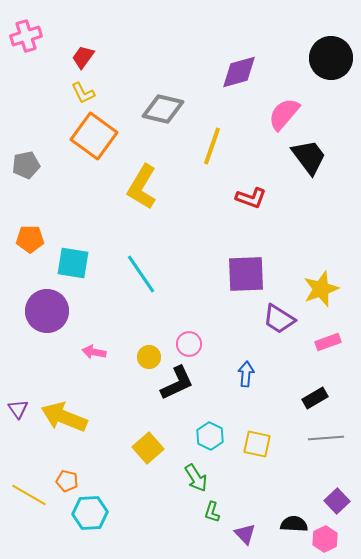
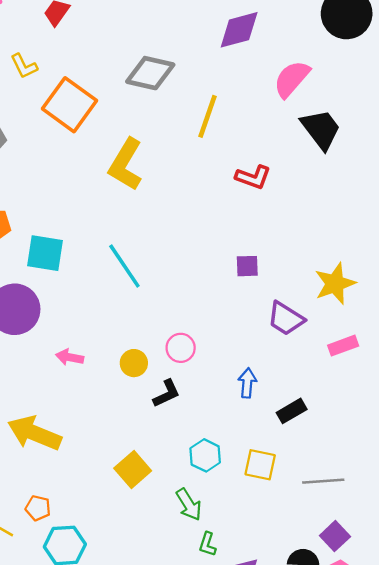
yellow L-shape: (83, 93) -> (24, 66), moved
purple square: (246, 274) -> (247, 266), size x0.5
black L-shape: (177, 383) -> (167, 393), size x0.7
black rectangle: (315, 398) -> (292, 411), moved
gray line: (326, 438) -> (323, 481), moved
purple square: (337, 501) -> (335, 536), moved

